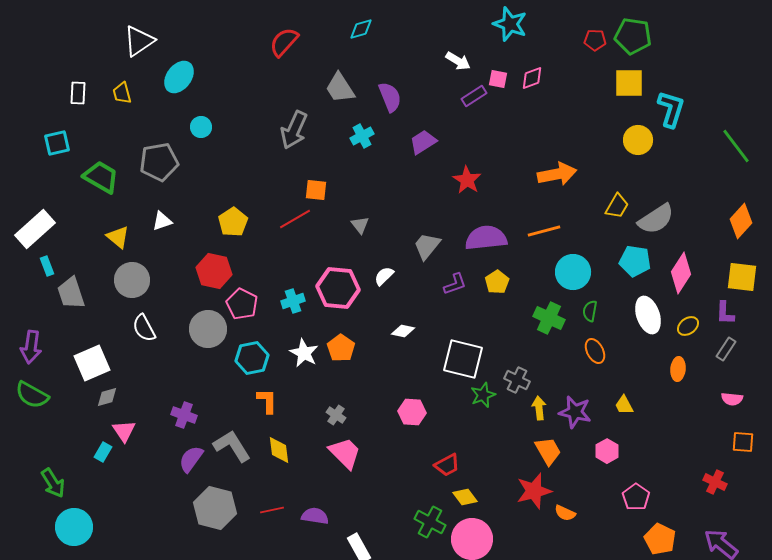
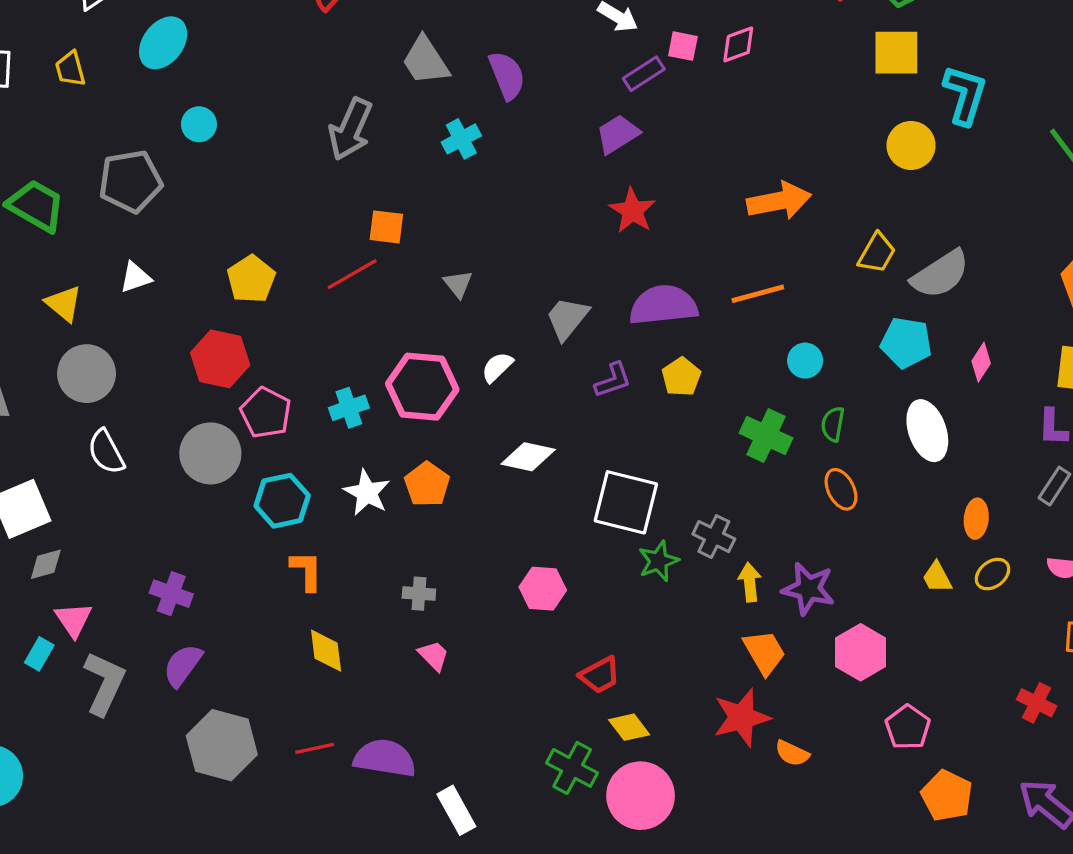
purple trapezoid: (423, 142) -> (618, 134), moved
cyan circle: (573, 272) -> (805, 361), size x0.6
pink diamond: (681, 273) -> (981, 362), size x0.6
yellow ellipse: (688, 326) -> (993, 574), moved
white diamond: (403, 331) -> (528, 457), size x1.4
yellow trapezoid: (624, 405) -> (937, 577), moved
gray cross: (336, 415) -> (419, 594), turned -30
gray L-shape: (232, 446) -> (104, 683), moved, turned 57
pink hexagon: (607, 451) -> (861, 652), size x1.4
pink trapezoid: (345, 453) -> (434, 656), size x0.6
purple semicircle: (315, 516) -> (385, 758), size x1.4

